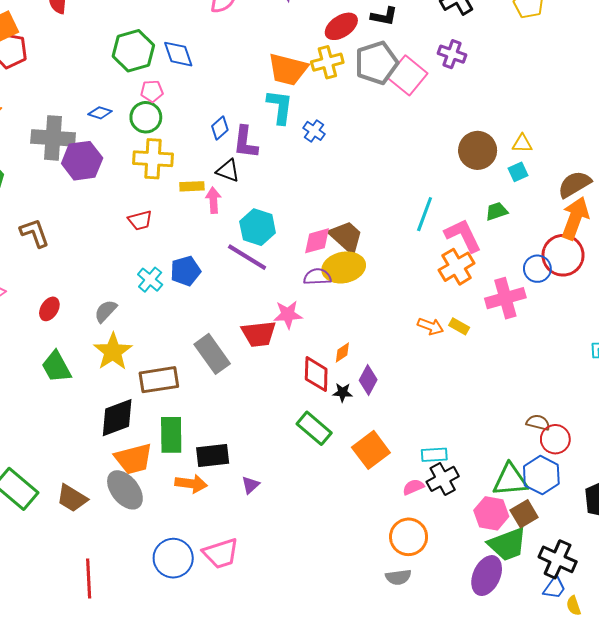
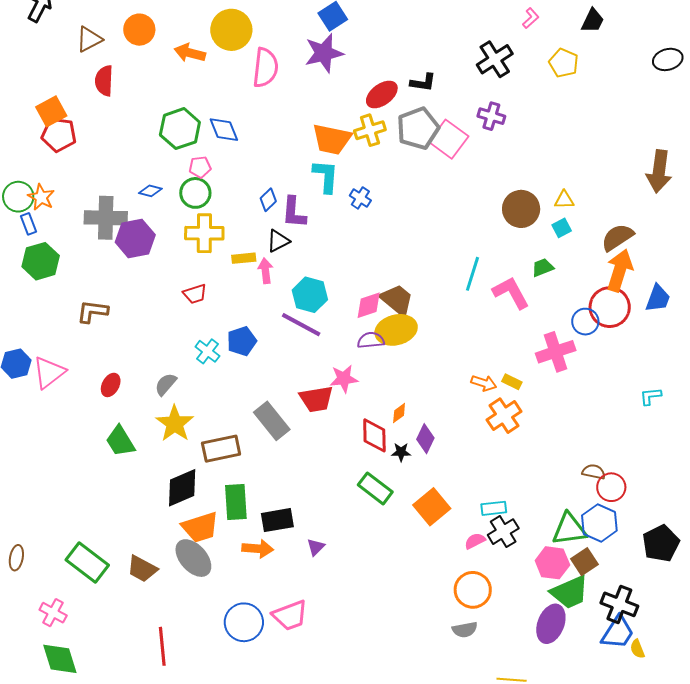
black triangle: (228, 171) -> (278, 241), turned -45
brown L-shape: (35, 233) -> (92, 311), turned -60
orange cross: (457, 267) -> (504, 416), moved
blue trapezoid: (554, 588) -> (618, 632), size x1.5

